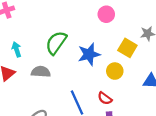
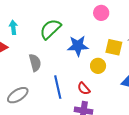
yellow square: (127, 48) -> (114, 47), turned -30
gray semicircle: (41, 72) -> (35, 63), moved, turned 60

